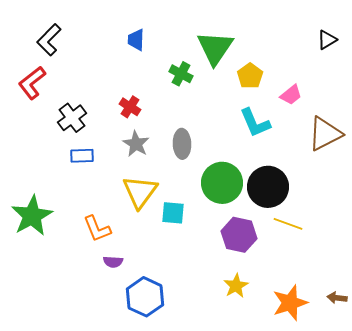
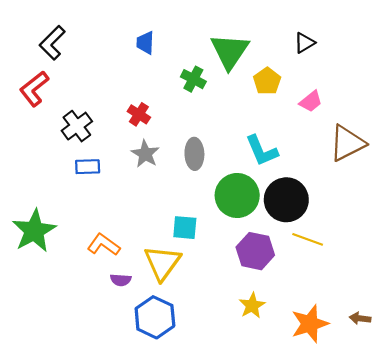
black triangle: (327, 40) -> (304, 43), moved
cyan L-shape: (255, 123) -> (262, 151), moved
yellow triangle: (140, 192) -> (162, 263), moved
orange L-shape: (97, 229) -> (104, 245), turned 148

